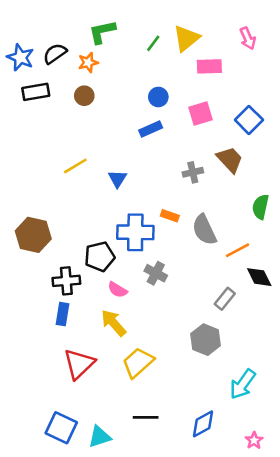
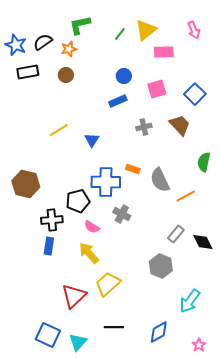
gray cross: (193, 172) -> (144, 127), moved
black diamond: (259, 277) -> (203, 242), moved
red triangle: (79, 364) -> (74, 296), moved
cyan triangle: (100, 437) -> (78, 342), turned -30

